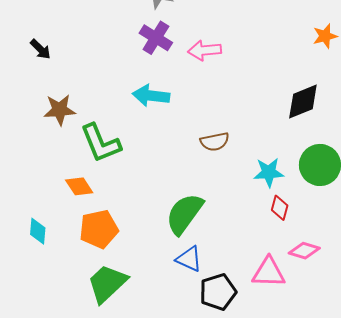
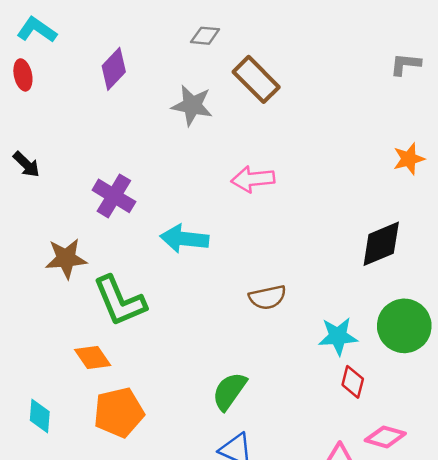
purple cross: (156, 38) -> (114, 196), moved
black arrow: (40, 49) -> (26, 164), moved
green semicircle: (184, 214) -> (229, 391), size x0.7

